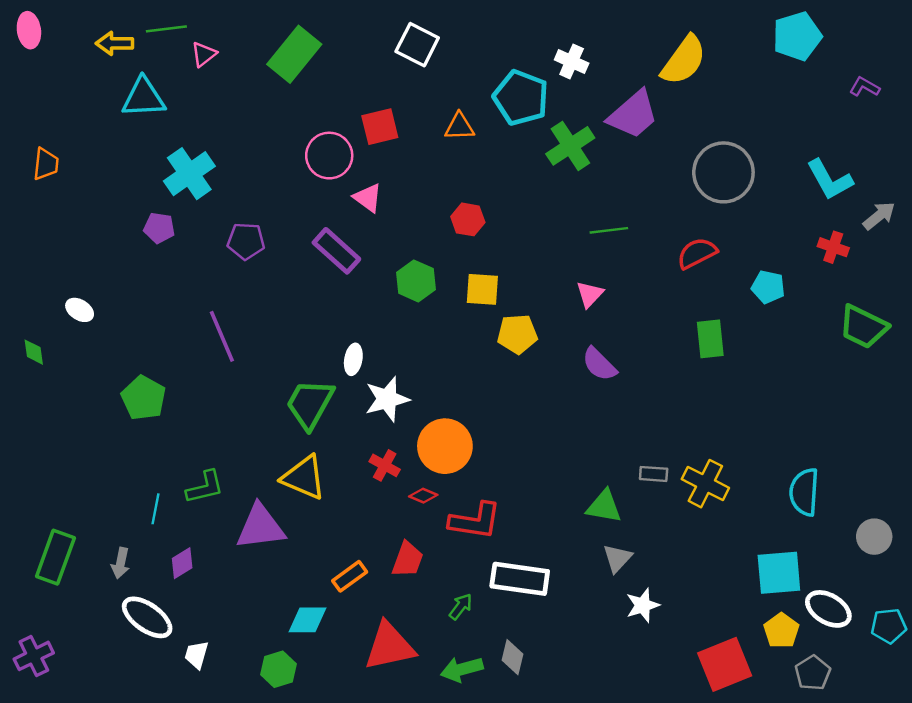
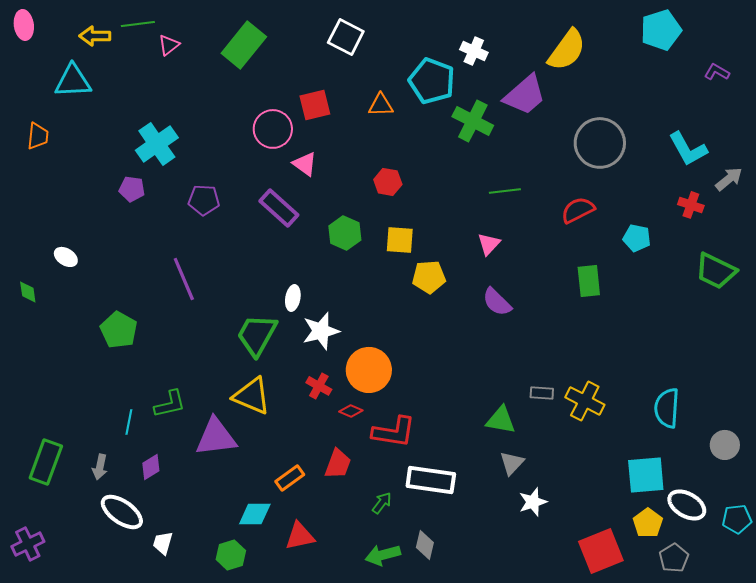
cyan triangle: (143, 98) -> (73, 81), moved
green cross: (570, 146) -> (473, 121), turned -30
red triangle: (389, 646) -> (300, 536), moved, size x0.7

